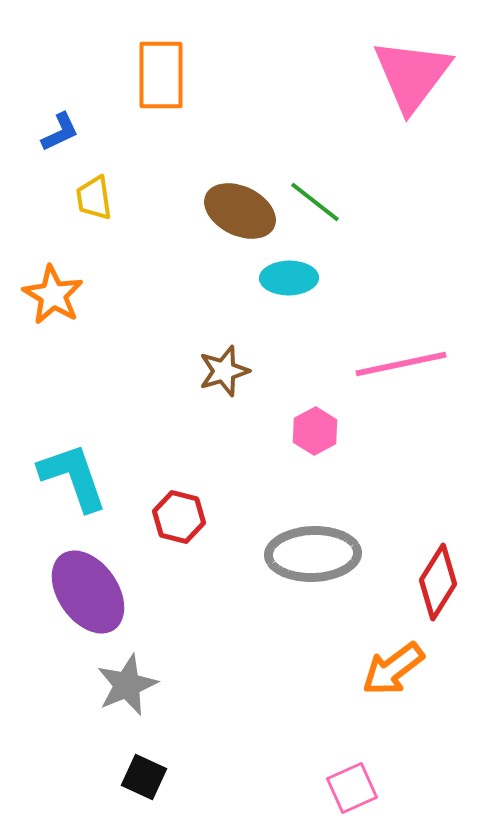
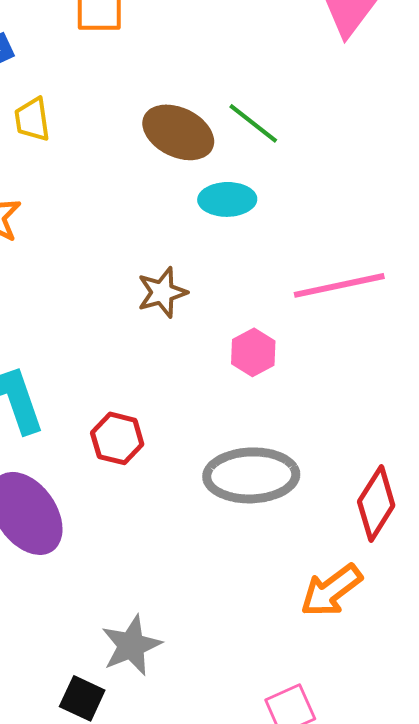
gray star: (127, 685) -> (131, 645), moved

